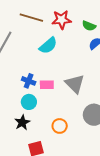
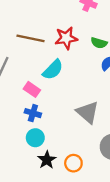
pink rectangle: (47, 85) -> (32, 89), moved, turned 40
black star: (22, 122) -> (47, 160), moved

